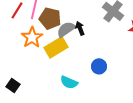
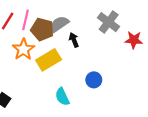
gray semicircle: (66, 29) -> (59, 24), moved
cyan semicircle: (69, 82) -> (62, 97), turned 42

